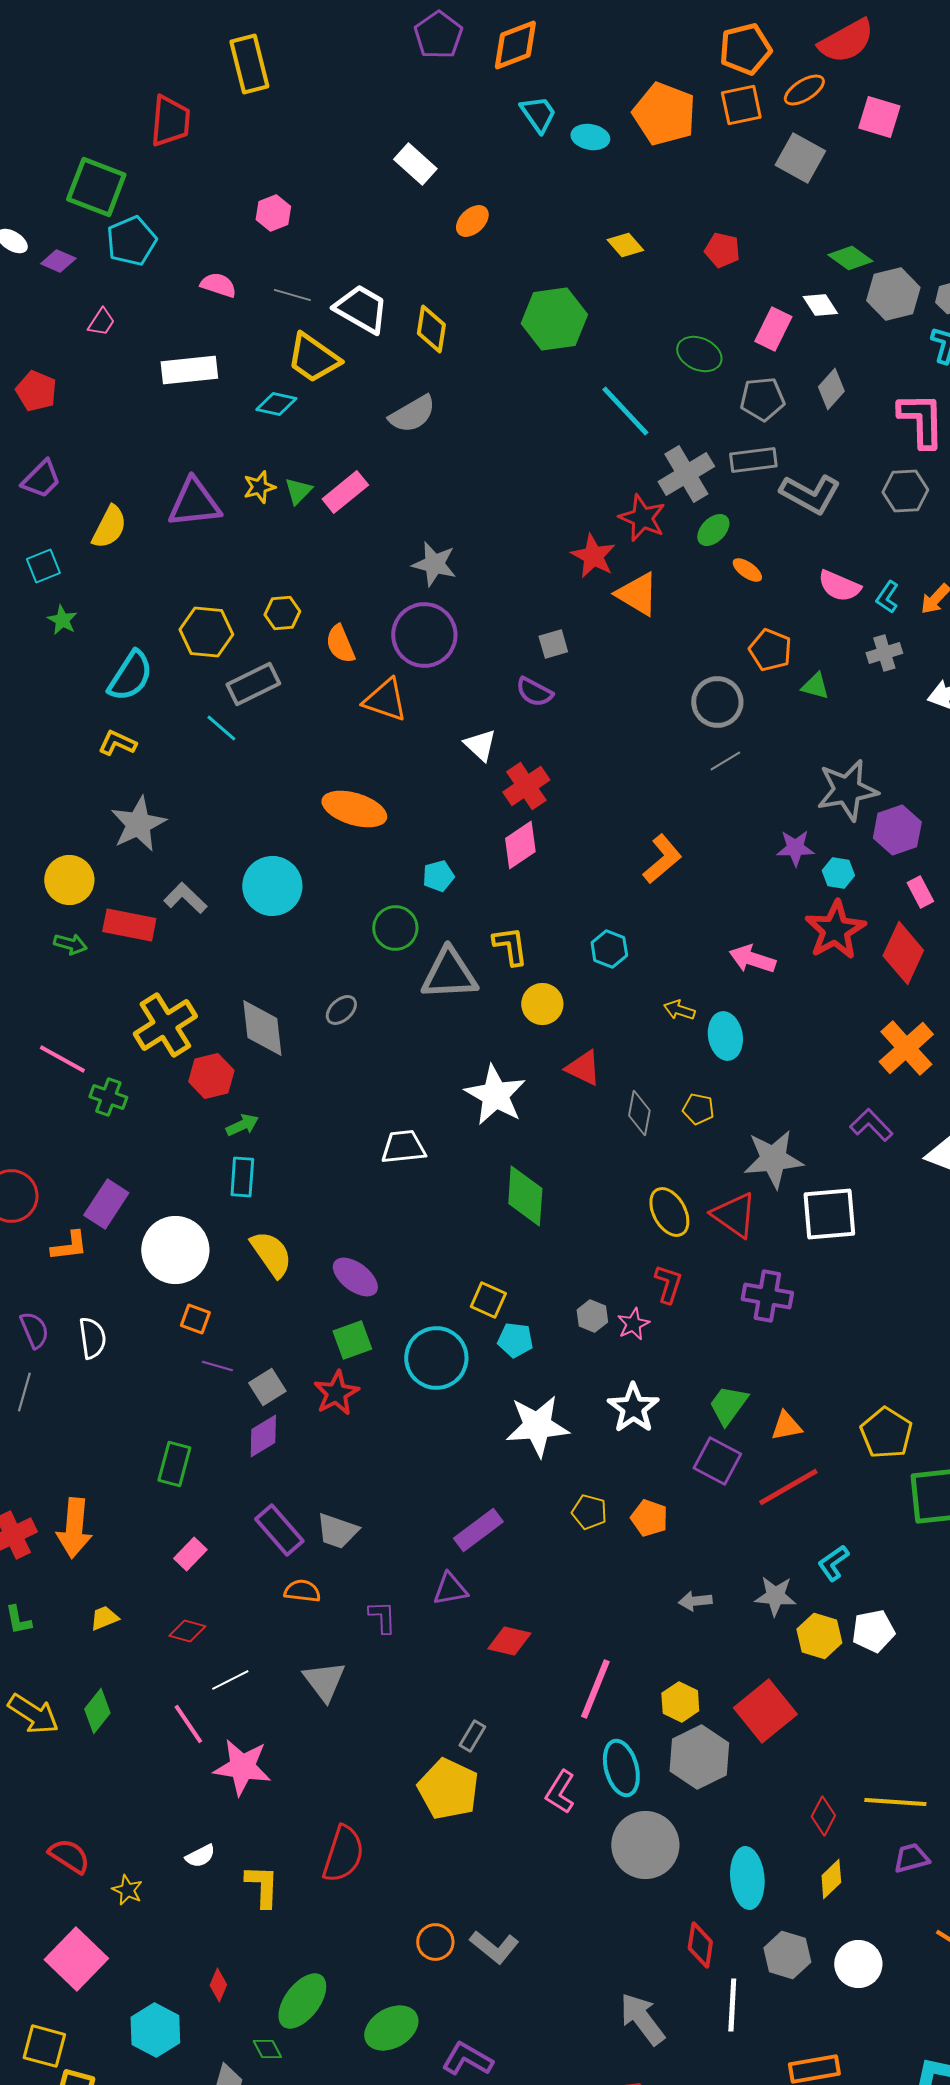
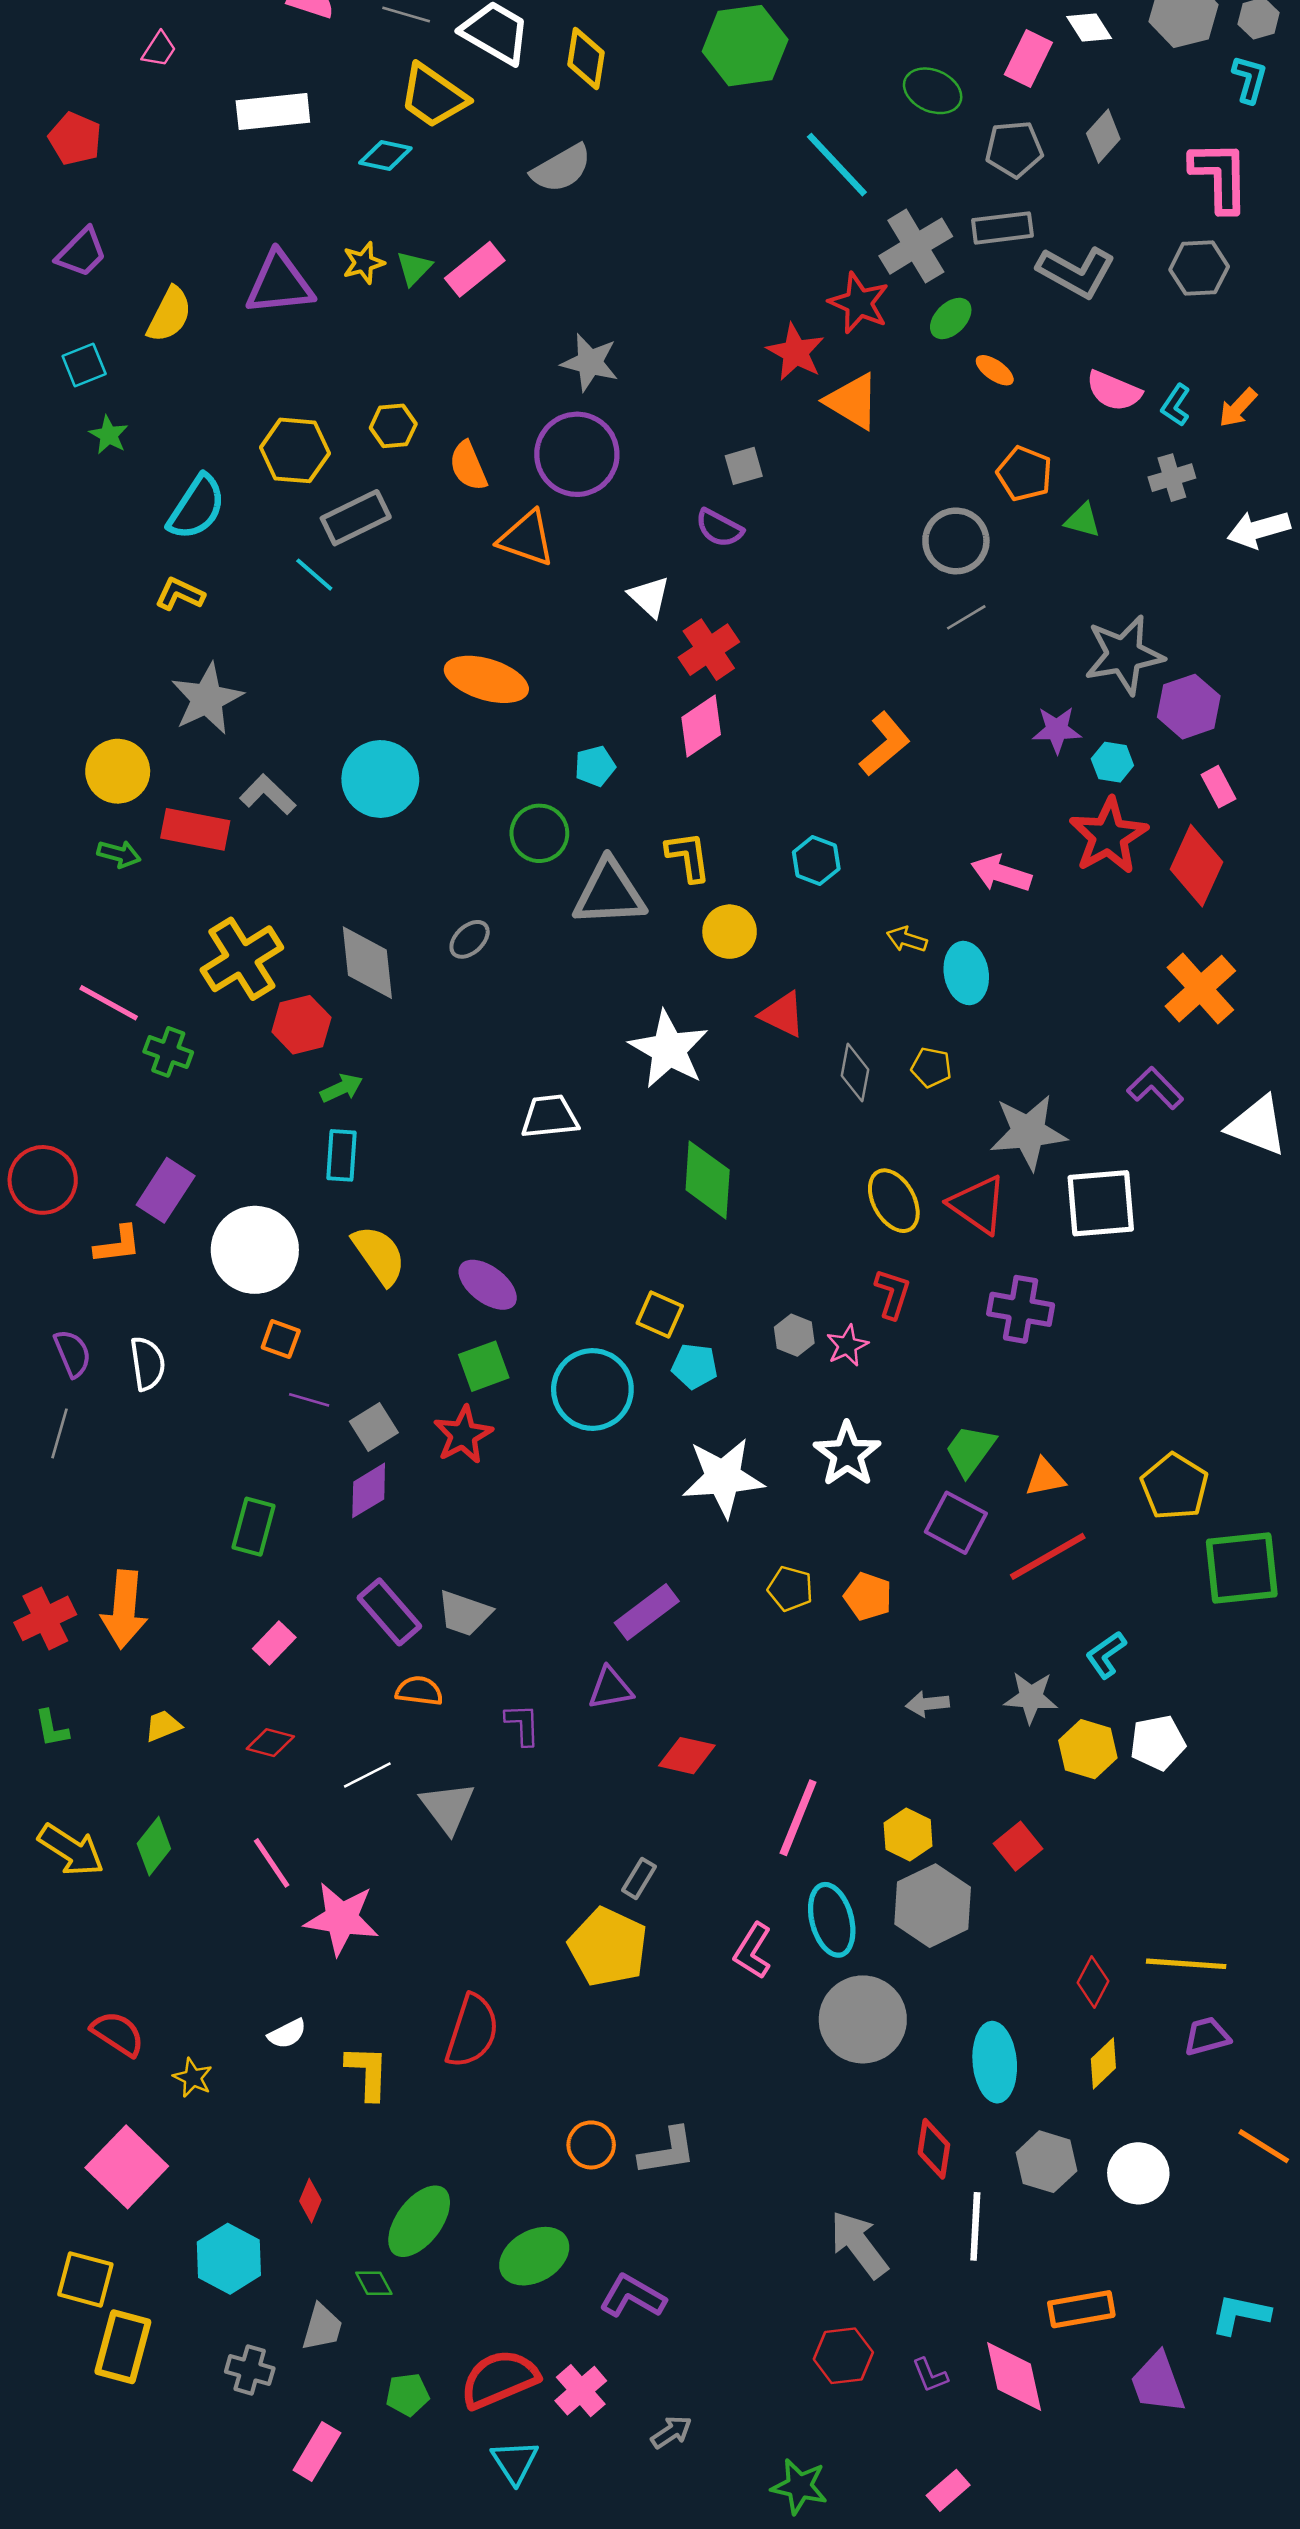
white line: (230, 1680) -> (367, 1775), moved
red square: (765, 1711) -> (1018, 1846), size x0.6
gray L-shape: (494, 1947) -> (667, 2151), turned -48

